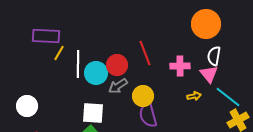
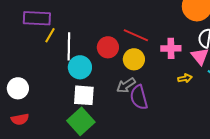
red line: (145, 53) -> (136, 35), turned -45
cyan circle: (96, 73) -> (80, 67), moved
gray arrow: (118, 86) -> (126, 85), moved
yellow circle: (143, 96) -> (134, 59), moved

